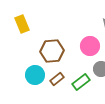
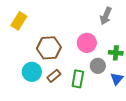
yellow rectangle: (22, 24) -> (19, 21), turned 54
green rectangle: (81, 82) -> (78, 79), turned -42

